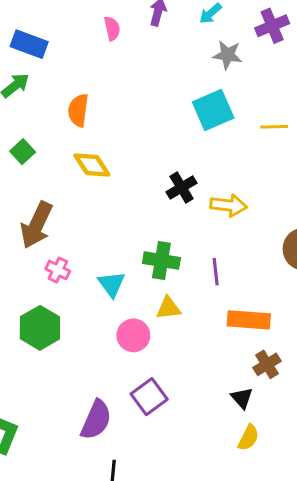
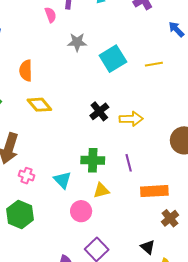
pink semicircle: (112, 28) -> (50, 15), moved
gray star: (227, 55) -> (77, 42), moved
black triangle: (242, 398) -> (148, 247), moved

